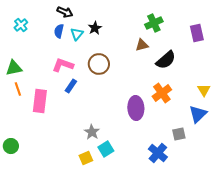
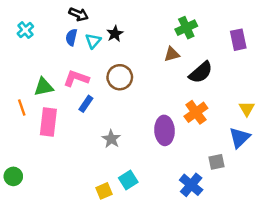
green triangle: (14, 68) -> (44, 87), moved
gray star: (92, 132) -> (111, 139), moved

